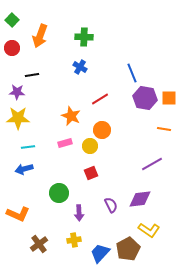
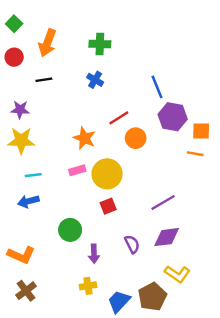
black line: (32, 75) -> (44, 80), moved
orange square: (169, 98) -> (201, 131), moved
orange circle: (102, 130) -> (136, 138), moved
yellow circle: (90, 146) -> (107, 174), size x1.6
purple line: (152, 164) -> (163, 202), moved
brown cross: (39, 244) -> (26, 291), moved

